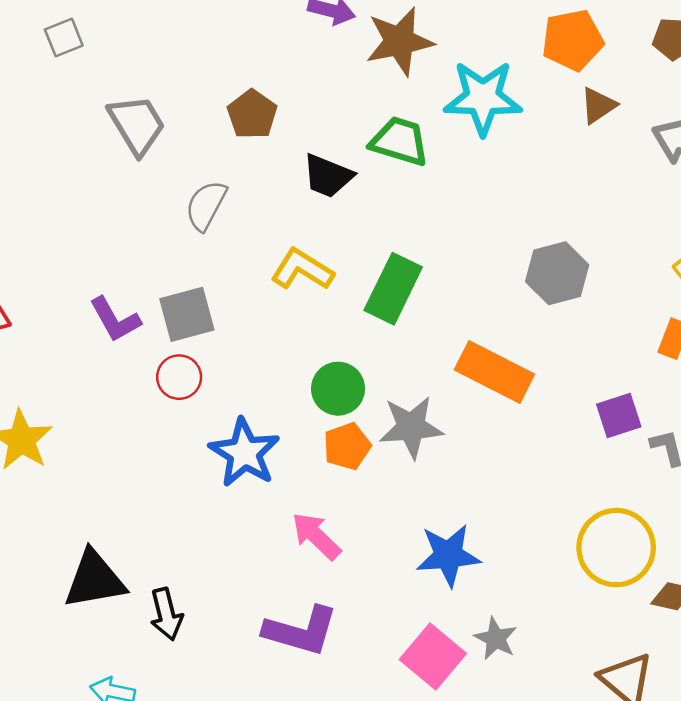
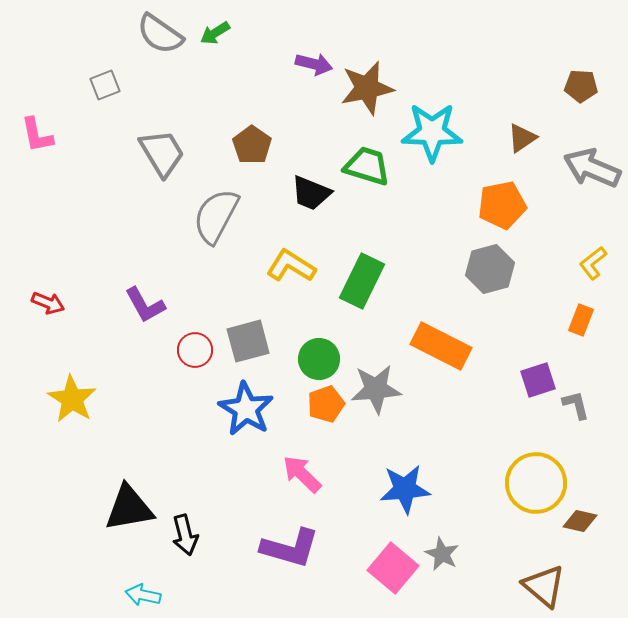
orange pentagon: (573, 40) -> (502, 205), moved
gray semicircle: (206, 205) -> (216, 216), size x1.4
gray square: (187, 314) -> (248, 341), moved

